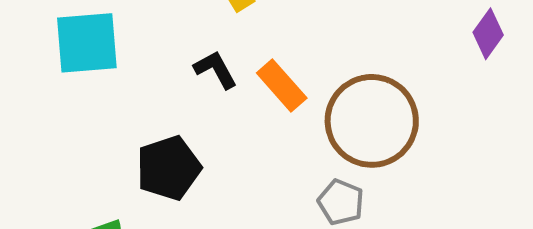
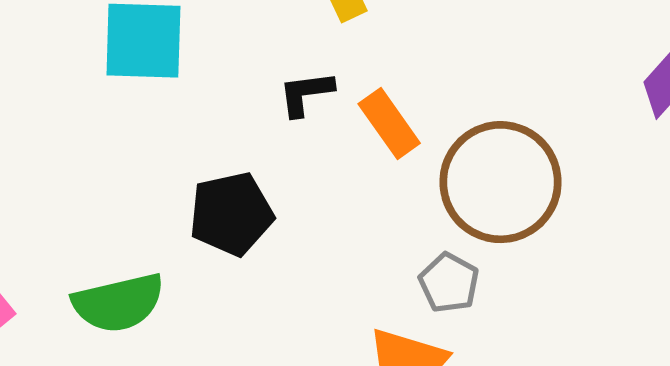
black L-shape: (215, 70) -> (306, 93), turned -75

